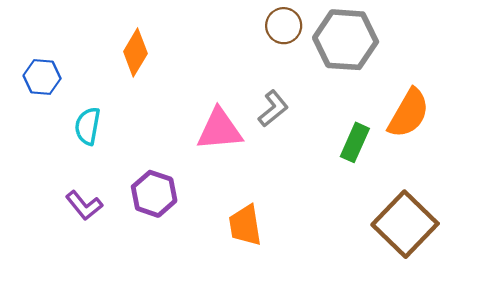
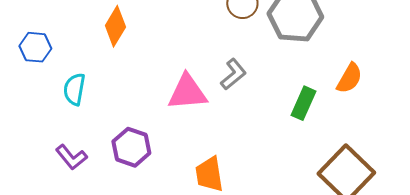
orange semicircle: (409, 113) -> (349, 78), size x0.7

